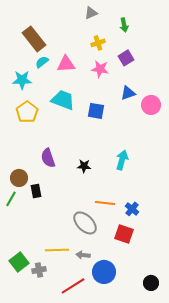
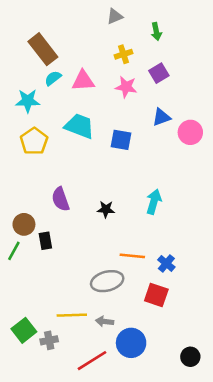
gray ellipse: (85, 223) -> (107, 281), turned -60

